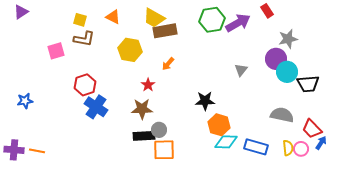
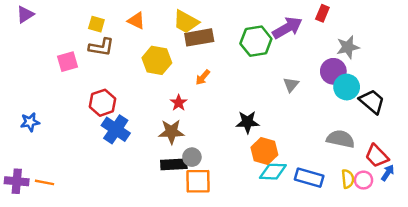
red rectangle: (267, 11) -> (322, 13), turned 56
green hexagon: (212, 20) -> (256, 41), moved
black trapezoid: (308, 84) -> (372, 102), turned -135

